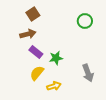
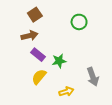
green circle: (85, 21) -> (79, 22), moved
yellow arrow: (54, 86) -> (66, 92), moved

